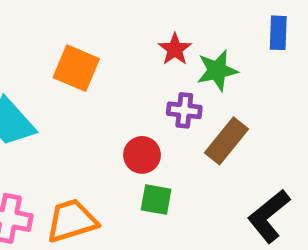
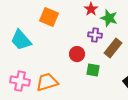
green star: (217, 70) -> (109, 18), turned 30
green square: (156, 200) -> (93, 70), moved

